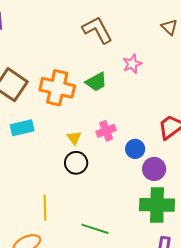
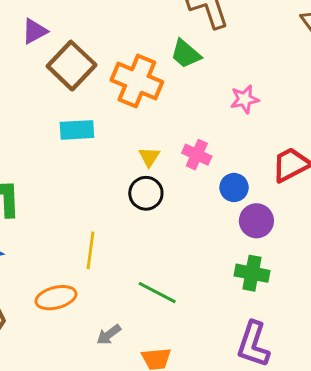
pink star: (132, 64) -> (245, 99), moved
green trapezoid: (96, 82) -> (186, 54), moved, turned 60
pink cross: (106, 131) -> (197, 155), turned 36
green cross: (157, 205) -> (252, 273), size x0.7

